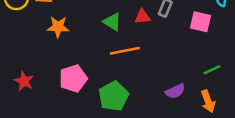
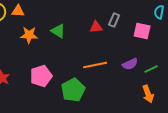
green triangle: (112, 22) -> (58, 31), moved
orange line: (125, 51) -> (95, 65), moved
purple semicircle: (175, 91) -> (130, 64), moved

